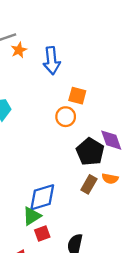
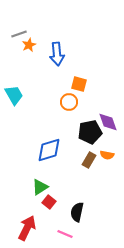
black pentagon: (90, 152) -> (90, 132), turned 30
blue diamond: (42, 197) -> (49, 150), moved
red square: (42, 234) -> (49, 202), turned -32

